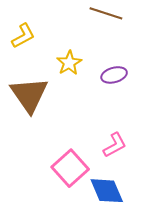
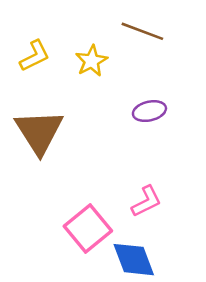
yellow star: (69, 63) -> (92, 61), moved

